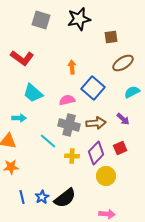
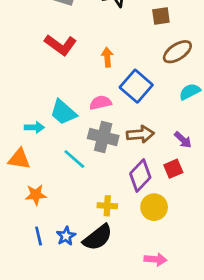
red L-shape: (22, 58) -> (61, 45), moved
cyan trapezoid: (33, 93) -> (63, 112), moved
purple arrow: (123, 119) -> (183, 140), moved
yellow cross: (72, 156) -> (107, 206), moved
orange star: (11, 167) -> (36, 195), moved

